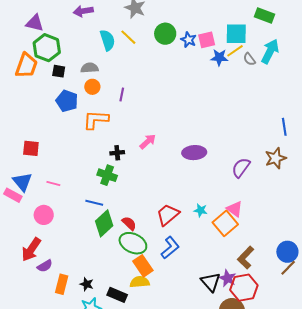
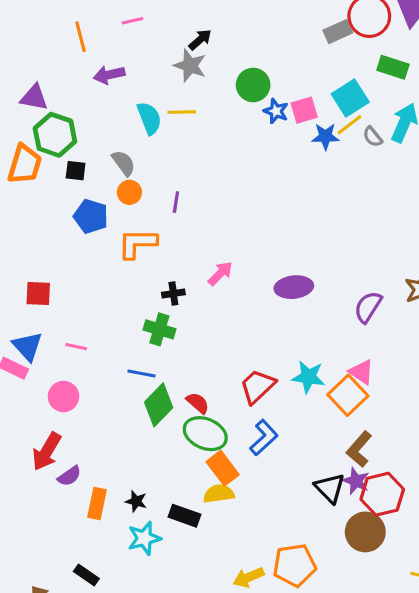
green circle: (165, 34) -> (253, 85), moved
cyan square: (236, 34) -> (350, 98), turned -30
yellow line: (128, 37) -> (182, 112), turned -42
gray semicircle: (90, 68) -> (124, 163), turned 60
cyan star: (201, 210) -> (308, 377), size x1.5
brown L-shape: (246, 257) -> (359, 449), moved

